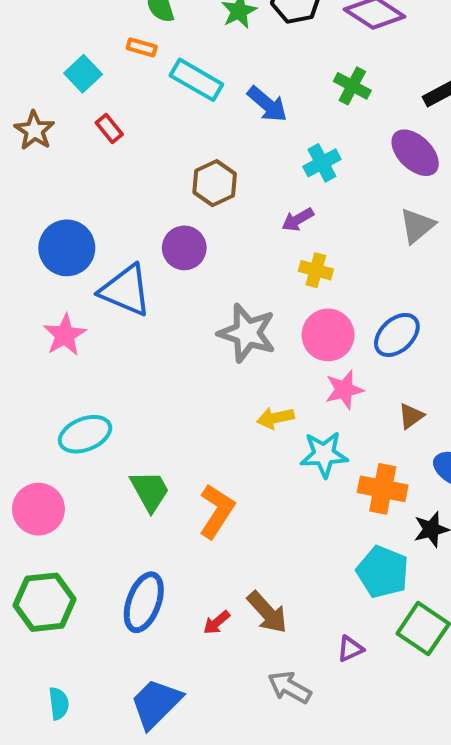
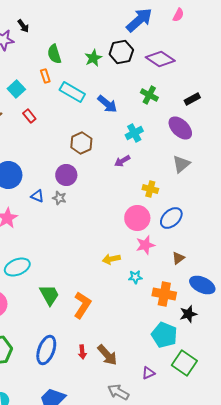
orange rectangle: (142, 47) -> (45, 76), turned 56
yellow cross: (316, 270) -> (150, 189), moved
blue triangle: (126, 290) -> (37, 196), size x0.5
gray star: (247, 333) -> (59, 198), moved, size x0.5
cyan star: (324, 454) -> (135, 277), size x0.6
red arrow: (217, 622) -> (82, 352), moved, turned -56

